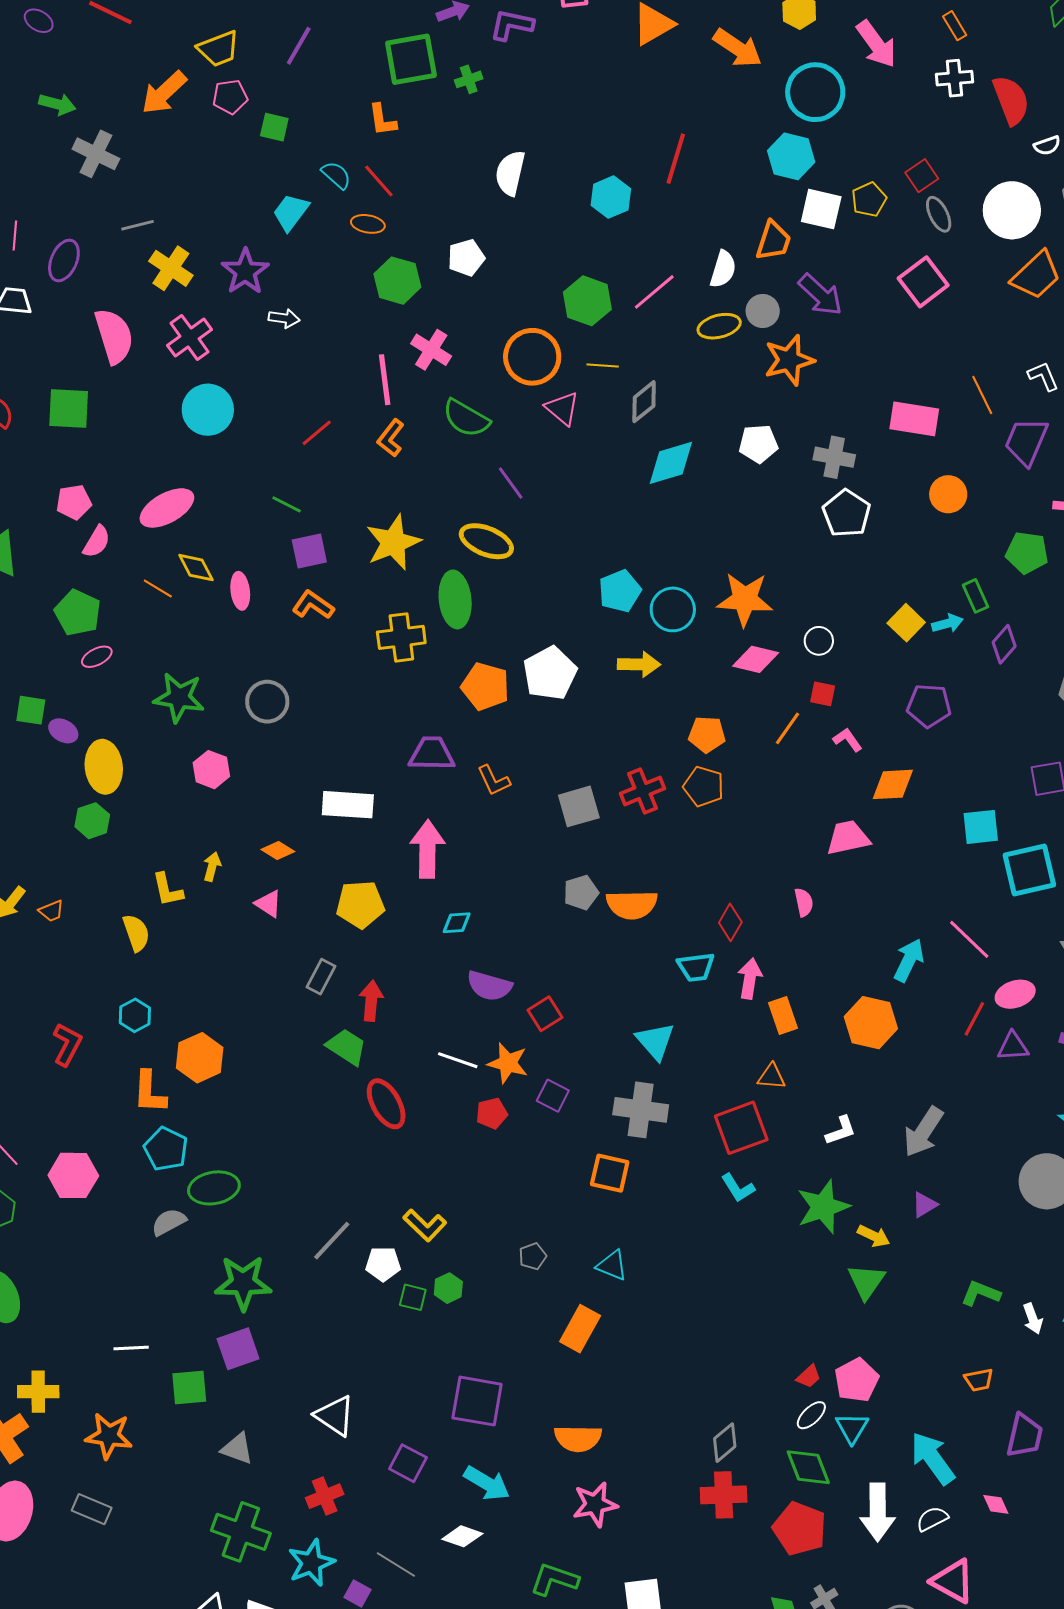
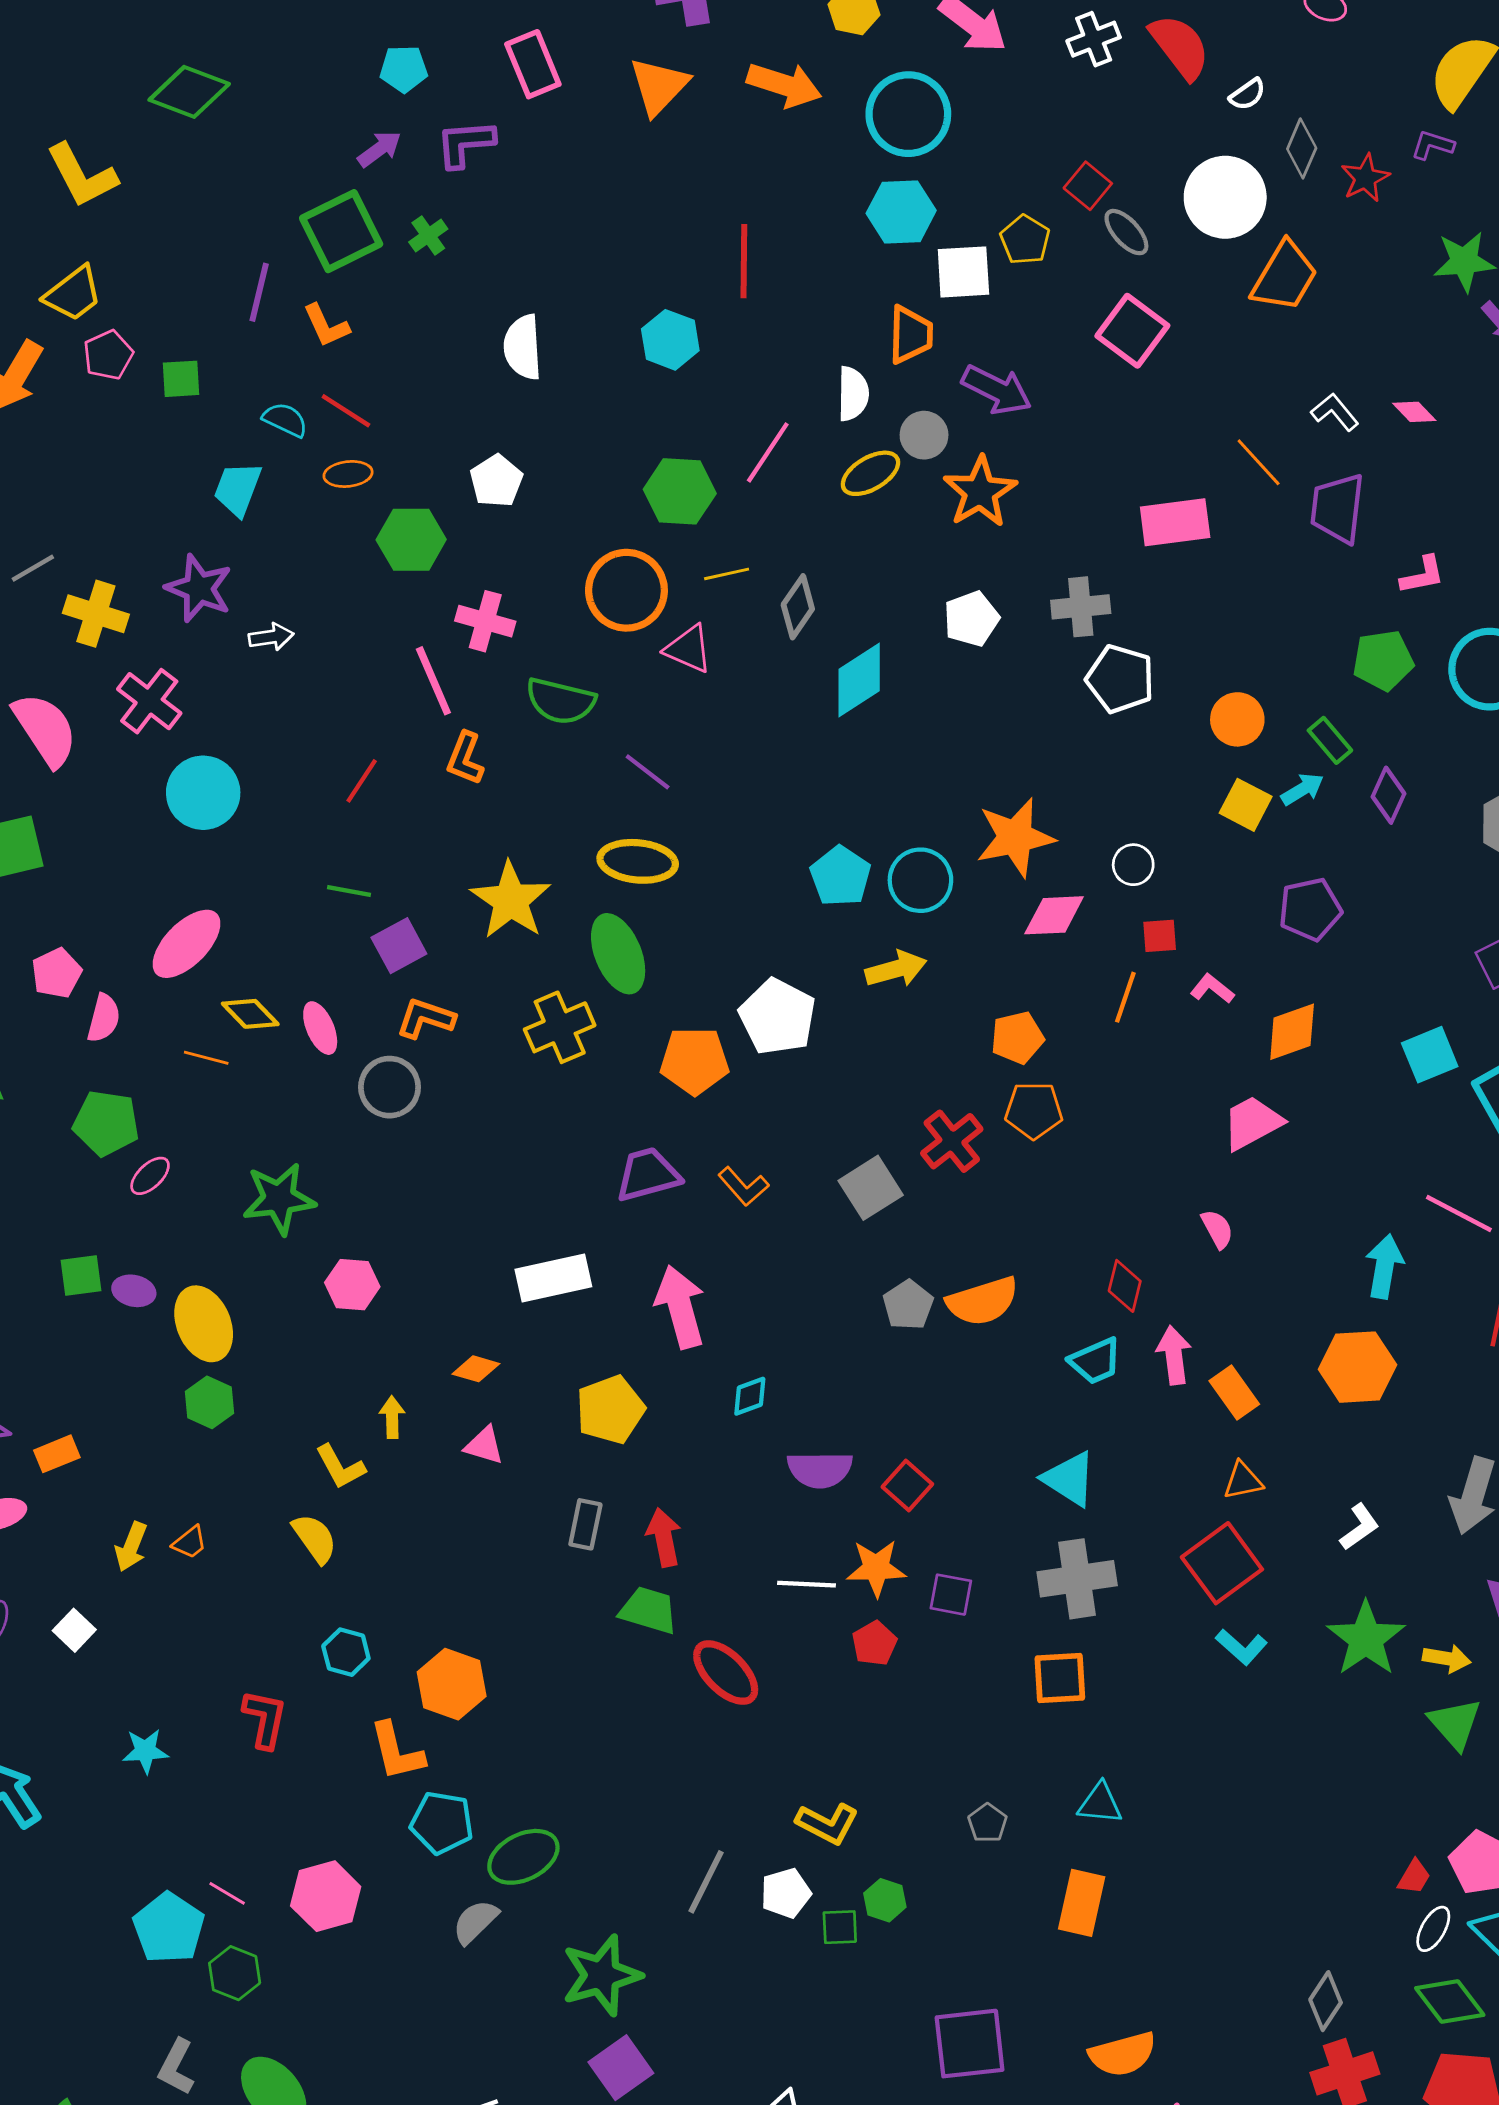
purple line: (299, 46) -> (259, 292), moved
orange circle: (948, 494) -> (1237, 719), moved
gray circle: (267, 702) -> (390, 1087), moved

